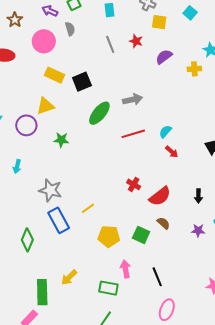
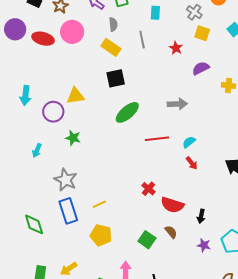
pink circle: (44, 41) -> (72, 32), moved
gray line: (110, 44) -> (142, 40), moved
yellow rectangle: (54, 75) -> (111, 47), moved
gray arrow: (133, 99) -> (177, 104), moved
green star: (61, 140) -> (73, 138), moved
red semicircle: (160, 196) -> (172, 205), turned 45
black arrow: (198, 196) -> (201, 216), moved
yellow pentagon: (109, 236) -> (101, 235), moved
green diamond: (27, 240) -> (34, 224), turned -50

